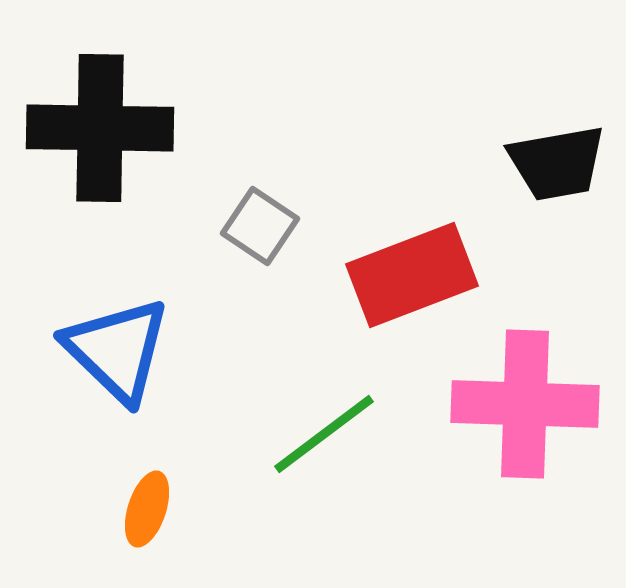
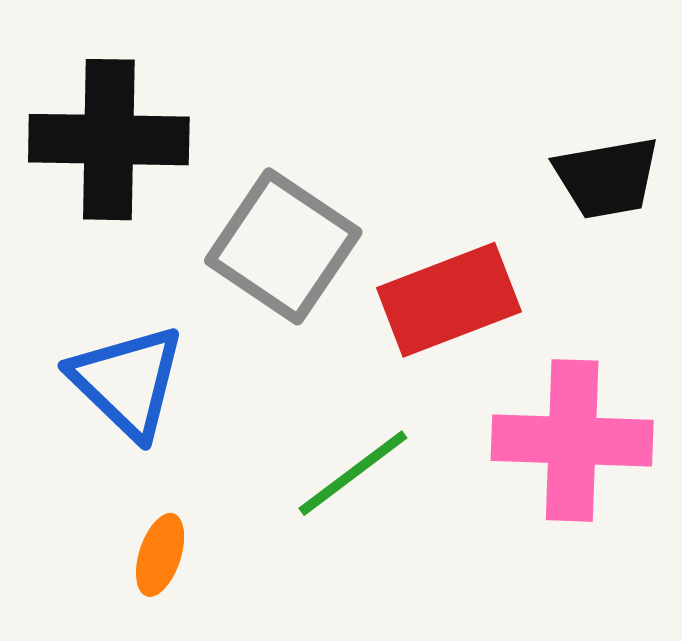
gray square: (260, 226) -> (283, 246), size x1.8

